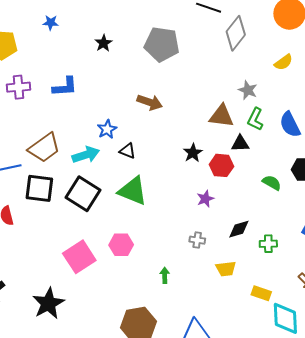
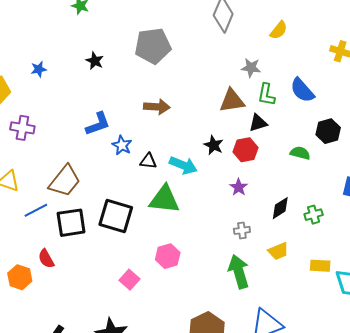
blue star: (51, 23) -> (39, 69), moved
purple cross: (19, 87) -> (22, 128), turned 30
blue L-shape: (65, 87) -> (98, 124), moved
cyan arrow: (86, 155) -> (183, 165), moved, turned 56
pink square: (79, 257) -> (129, 280), size x0.6
green arrow: (165, 275) -> (239, 272), moved, size x2.0

